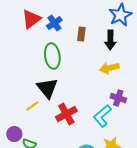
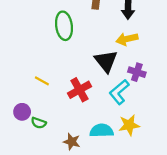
black triangle: (47, 88) -> (106, 61), moved
yellow line: (32, 106) -> (42, 81), turned 64

